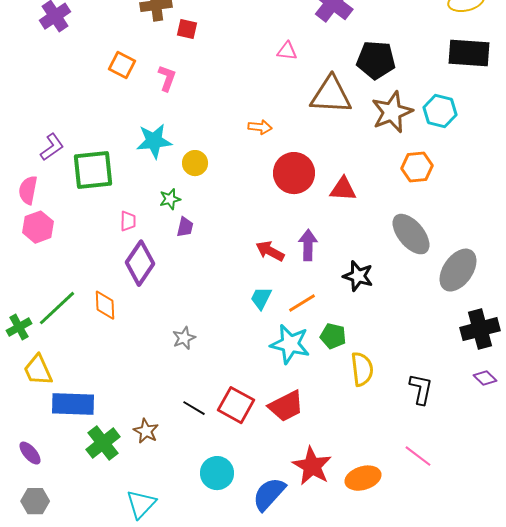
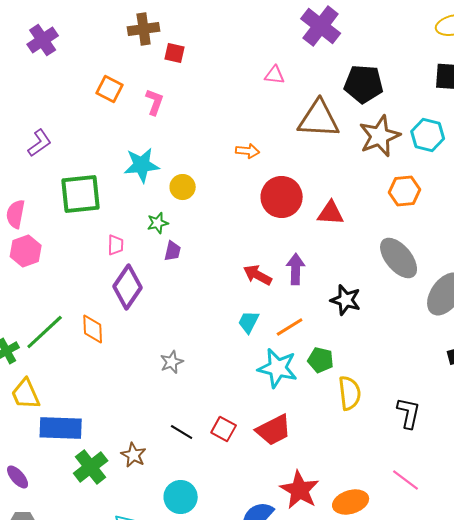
purple L-shape: (52, 147) -> (40, 143), moved
red square: (236, 405) -> (224, 429), size x0.7
cyan circle: (217, 473) -> (181, 497), moved

